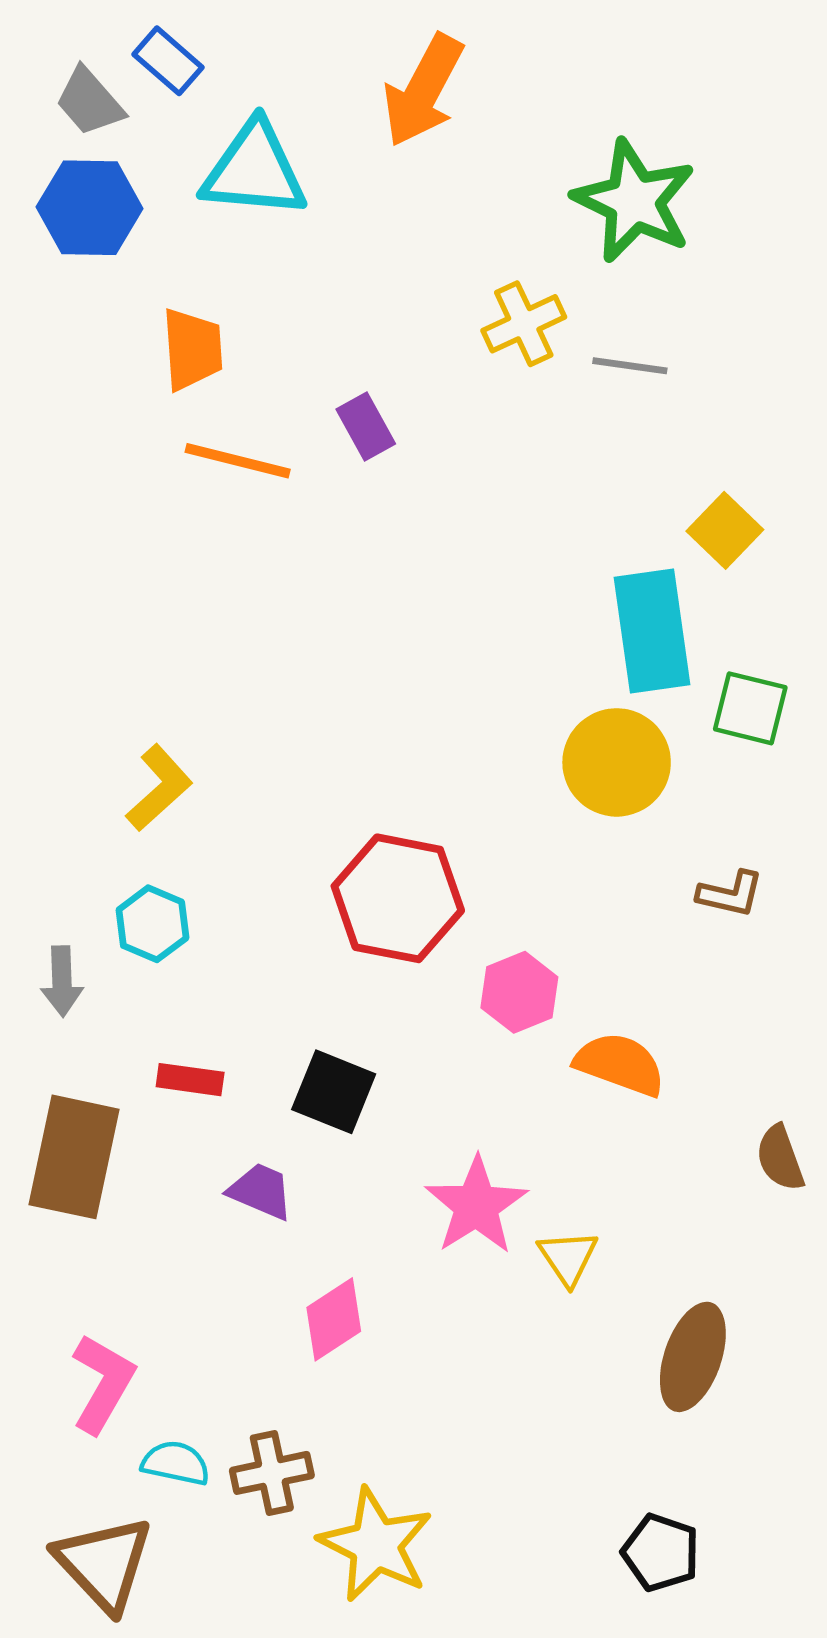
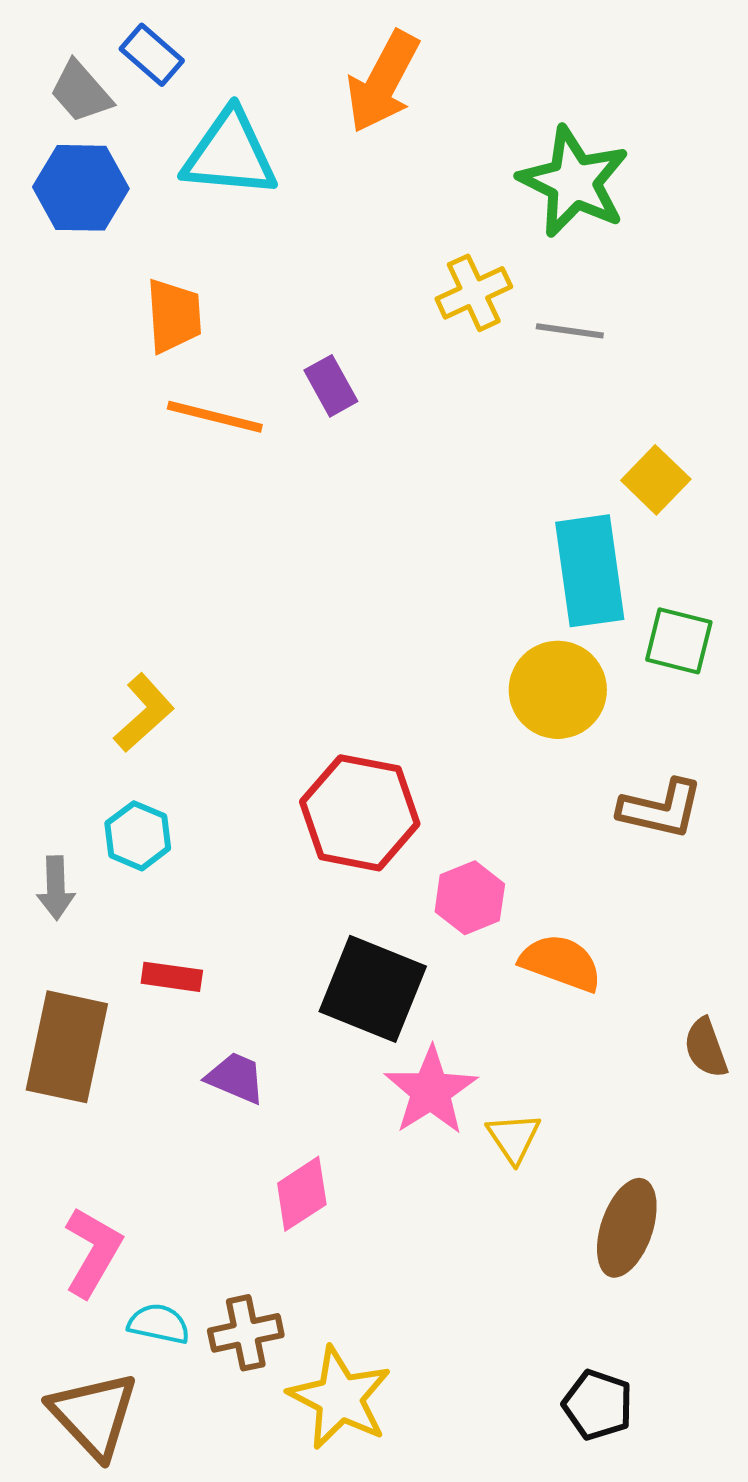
brown L-shape: (730, 894) -> (661, 809), size x1.4
black square: (334, 1092) -> (373, 989), moved, size x1.4

